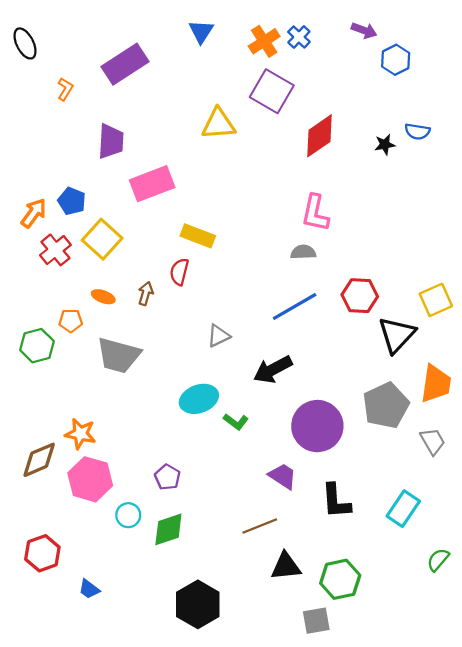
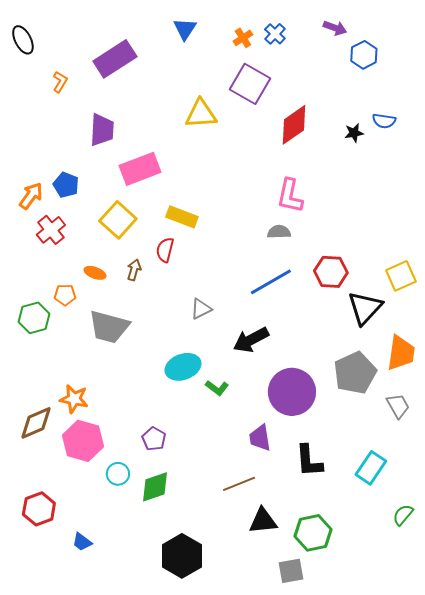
orange cross: (264, 41) -> (243, 38), size x0.7
yellow square: (102, 239) -> (118, 220), moved
purple trapezoid: (283, 476) -> (260, 438), turned -132

